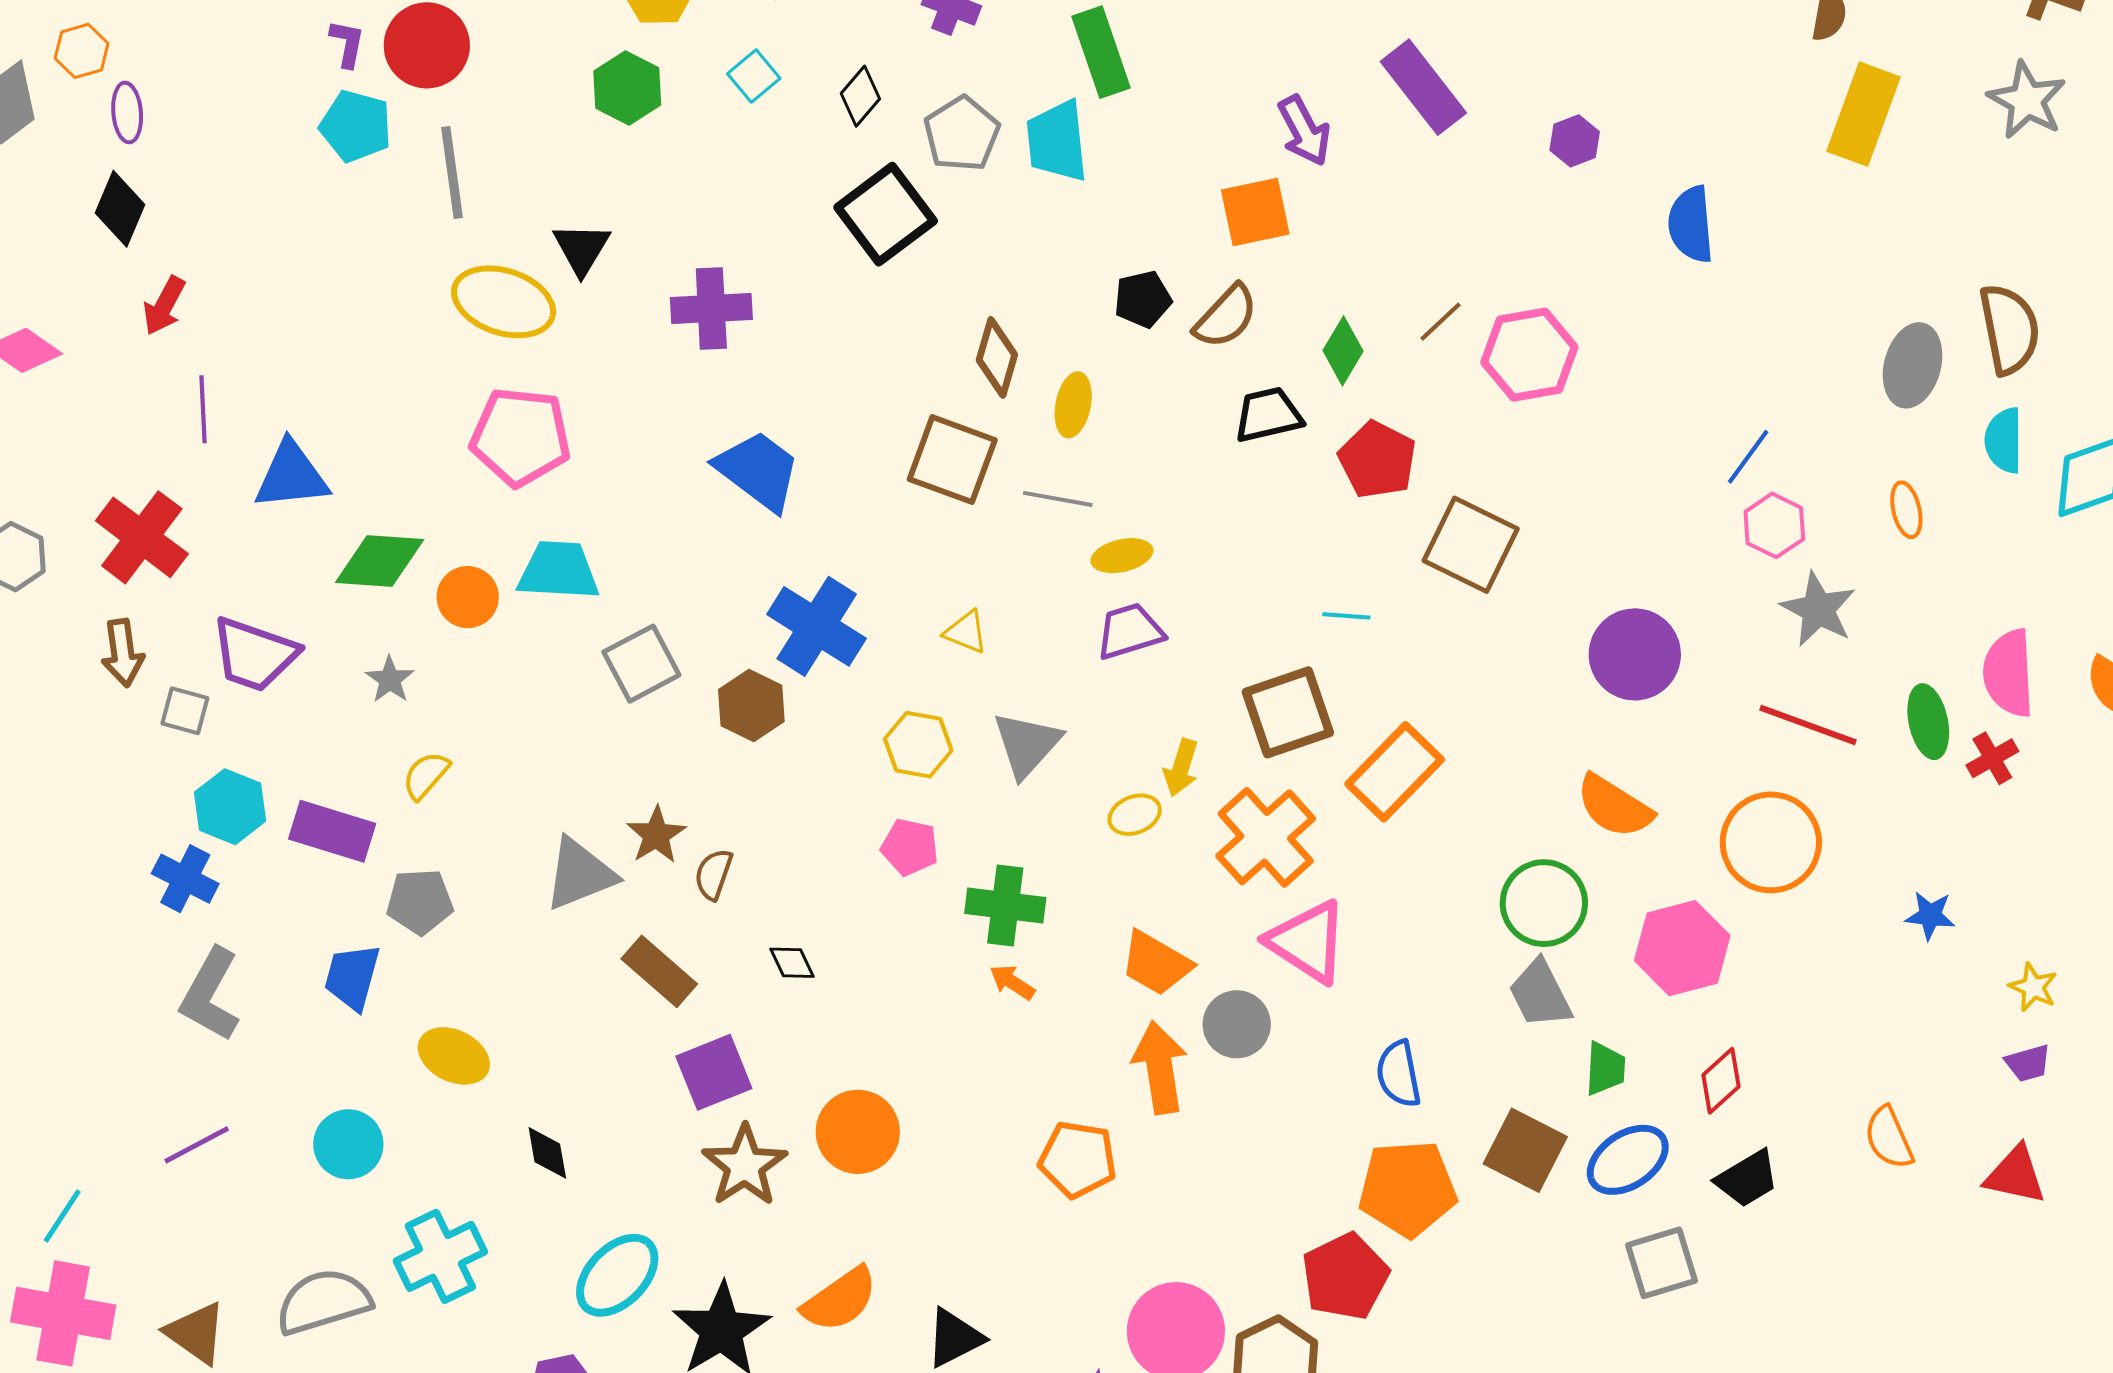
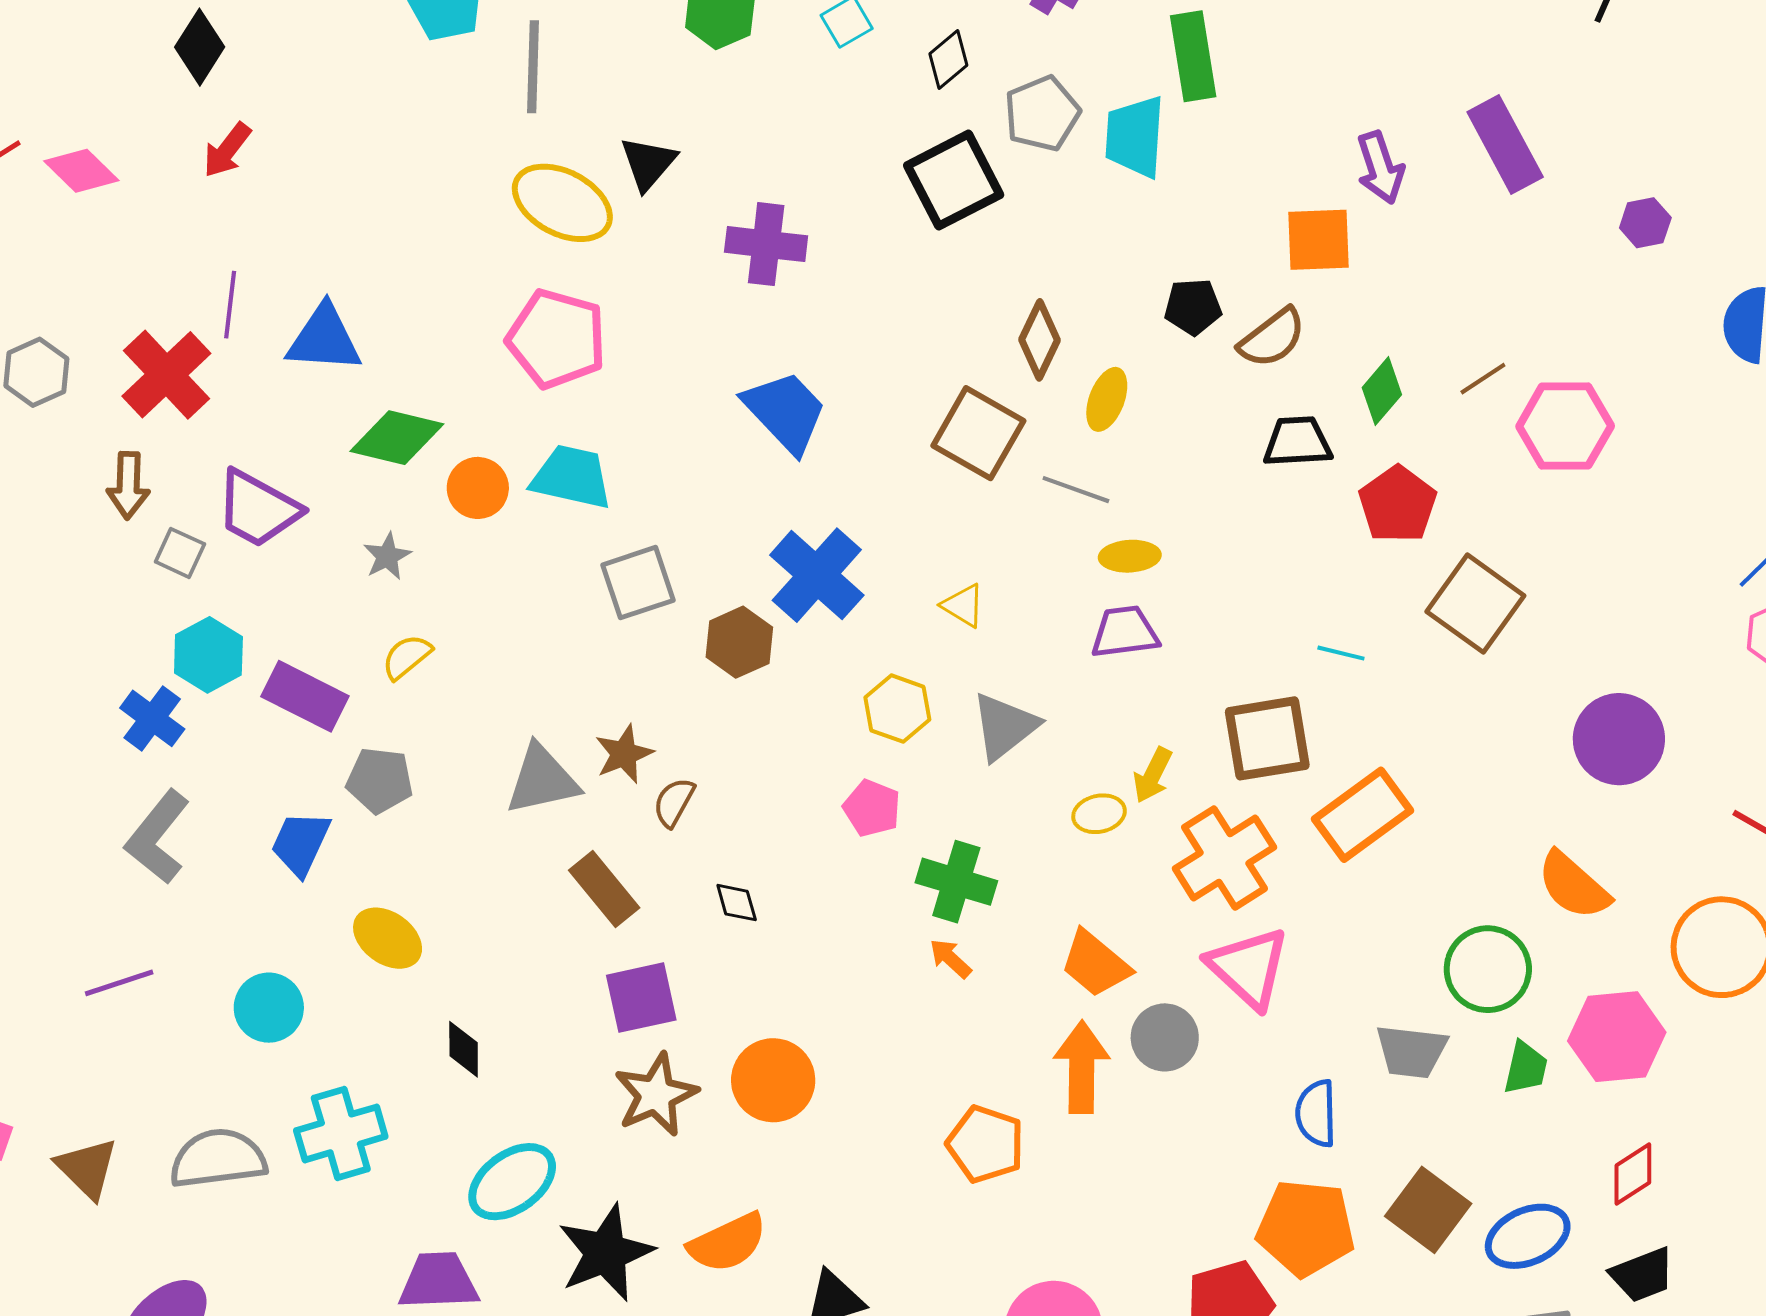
purple line: (203, 409) -> (230, 305), moved
gray trapezoid: (1540, 994) -> (1411, 1051), moved, turned -66
green trapezoid: (1605, 1069) -> (1526, 1068), moved

